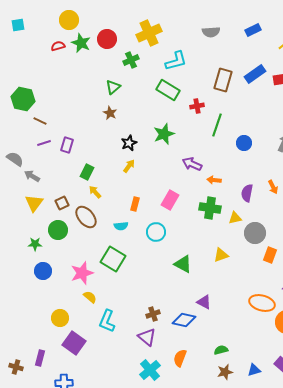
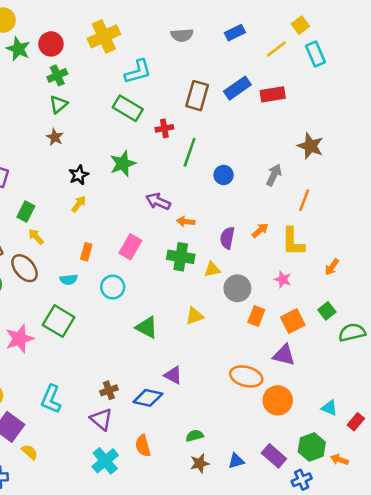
green cross: (131, 60) -> (57, 75), moved
orange arrow: (273, 187) -> (260, 230), turned -104
yellow semicircle: (90, 297) -> (30, 452), moved
orange semicircle: (180, 358) -> (143, 446), turned -36

